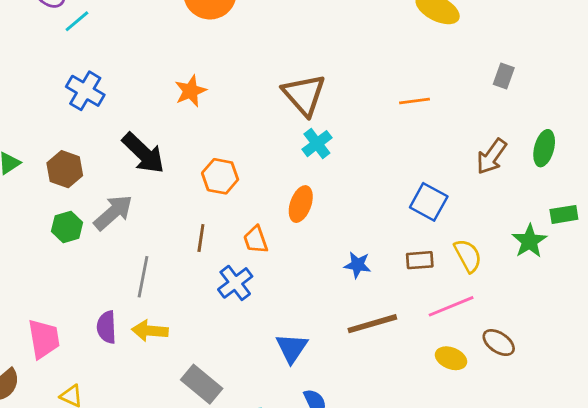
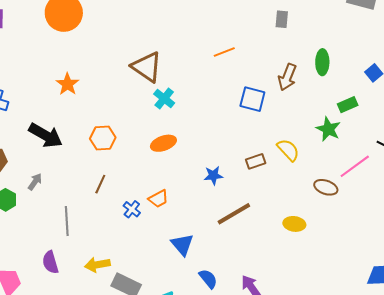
blue square: (429, 202) -> (252, 99), moved
orange ellipse: (301, 204) -> (163, 143), turned 65
gray arrow: (113, 212) -> (35, 182), size x0.6
brown line: (201, 238) -> (100, 184), turned 30
orange trapezoid: (256, 240) -> (158, 199), moved, turned -85
blue cross: (235, 283) -> (132, 209), size x0.7
pink line: (451, 306) -> (355, 166), moved
yellow arrow: (150, 331) -> (97, 265), moved
brown ellipse: (499, 343) -> (326, 187), moved

